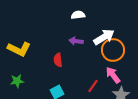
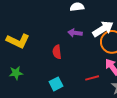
red line: (93, 86) -> (92, 78), turned 40

